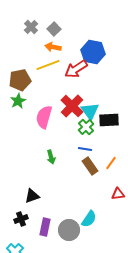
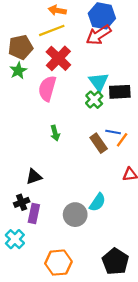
red arrow: (76, 69) -> (99, 35), moved
red cross: (72, 106) -> (58, 58), moved
blue line: (85, 149) -> (113, 132), moved
purple rectangle: (45, 227) -> (34, 213), moved

